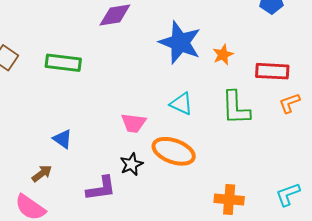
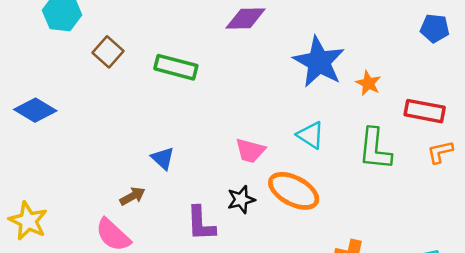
orange star: (223, 55) -> (368, 83), turned -30
purple L-shape: (101, 188) -> (201, 224), turned 88

